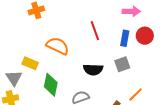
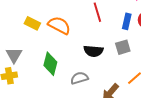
yellow rectangle: (30, 63) -> (32, 23), moved

